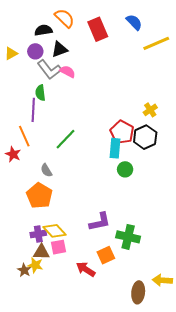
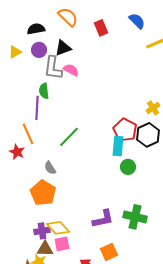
red rectangle: (98, 29) -> (101, 28), size x0.7
black semicircle: (43, 30) -> (36, 29), moved
gray L-shape: (49, 70) -> (53, 68), turned 45
green cross: (128, 237) -> (135, 217), moved

